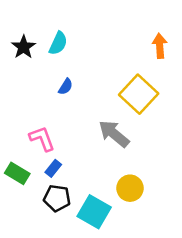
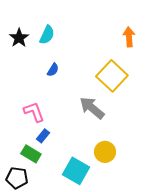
green rectangle: (17, 173) -> (31, 154), moved
black pentagon: (57, 198) -> (17, 178), moved

